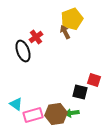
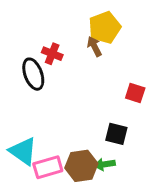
red cross: (36, 37) -> (52, 54), turned -32
red square: (94, 80) -> (135, 93), moved
cyan triangle: (16, 104) -> (23, 151), size x1.5

